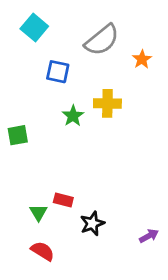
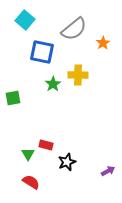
blue square: (58, 72) -> (42, 52), size x1.4

